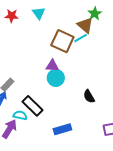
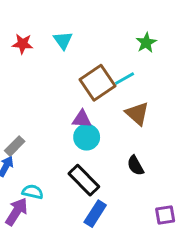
brown triangle: (85, 25) -> (137, 114), moved
brown square: (62, 41) -> (98, 83), turned 30
black rectangle: (32, 106) -> (84, 180), moved
blue rectangle: (62, 129) -> (95, 214), turned -42

